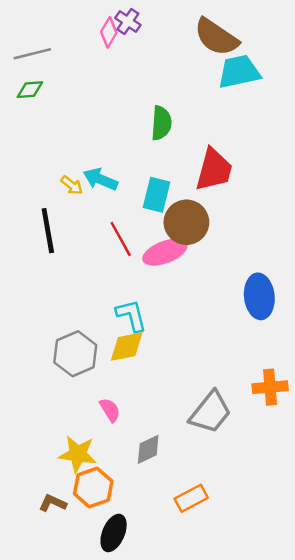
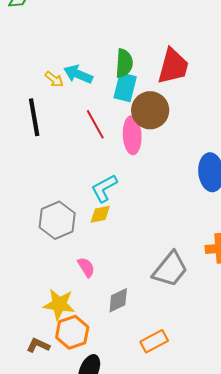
green semicircle: (161, 123) -> (124, 63), moved
pink ellipse: (165, 252) -> (132, 135), turned -72
cyan L-shape: (131, 315) -> (104, 188), turned -104
yellow diamond: (127, 347) -> (100, 214), size x0.7

